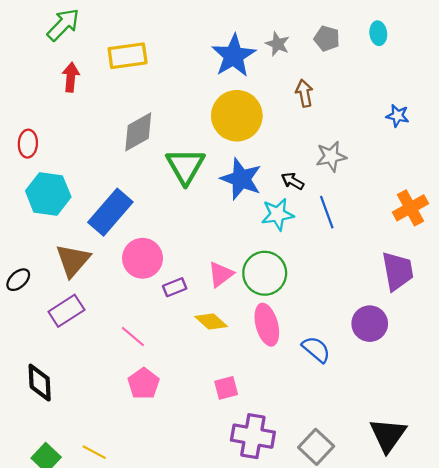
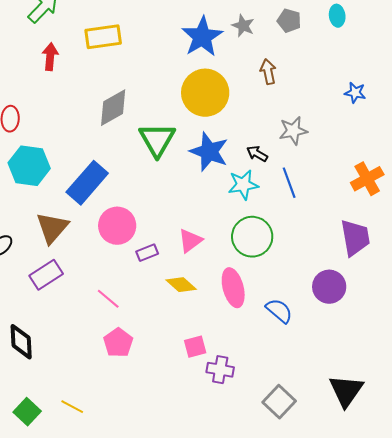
green circle: (265, 273) -> (252, 237), moved
purple cross: (253, 436) -> (220, 370), moved, size x0.7

